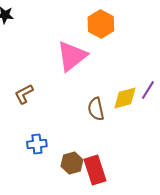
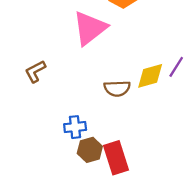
brown semicircle: (96, 109) -> (117, 88), turned -80
blue cross: (37, 144) -> (75, 127), moved

